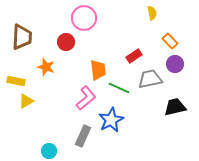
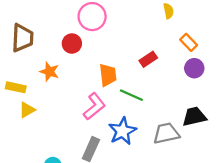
gray trapezoid: (150, 79) -> (166, 133), moved

